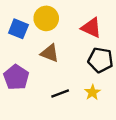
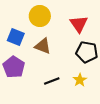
red triangle: (91, 28) -> (79, 24), turned 30
blue square: (18, 29) -> (16, 37), moved

